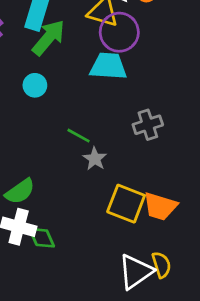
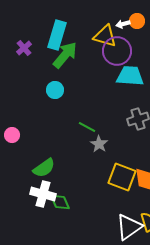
cyan trapezoid: (108, 66) -> (130, 76), moved

